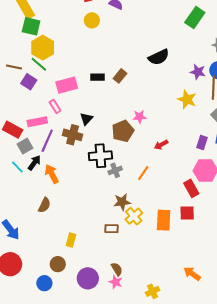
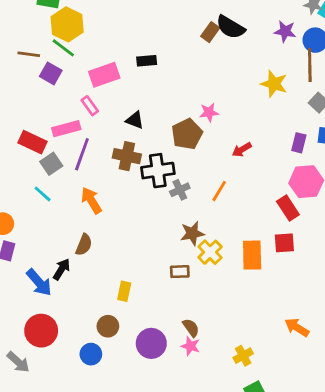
black semicircle: (159, 57) -> (230, 27), turned 60
purple star: (198, 72) -> (285, 31), moved
brown rectangle: (120, 76) -> (210, 32), moved
black triangle: (86, 119) -> (135, 120), turned -48
brown cross: (73, 135) -> (127, 156), moved
black arrow: (34, 163) -> (62, 269), moved

